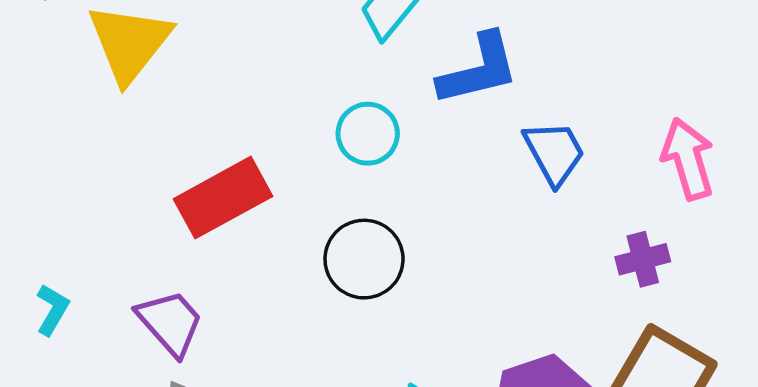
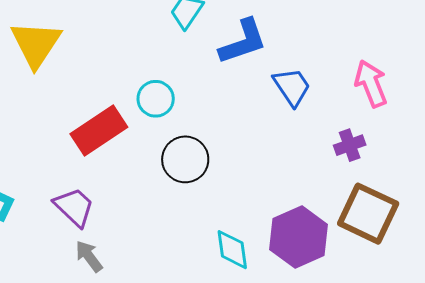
cyan circle: (368, 134) -> (156, 99), moved

